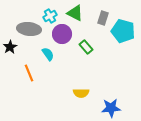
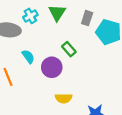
green triangle: (75, 13) -> (57, 13), turned 36
purple circle: (62, 34) -> (52, 67), moved

